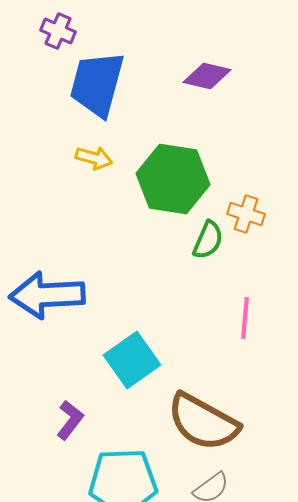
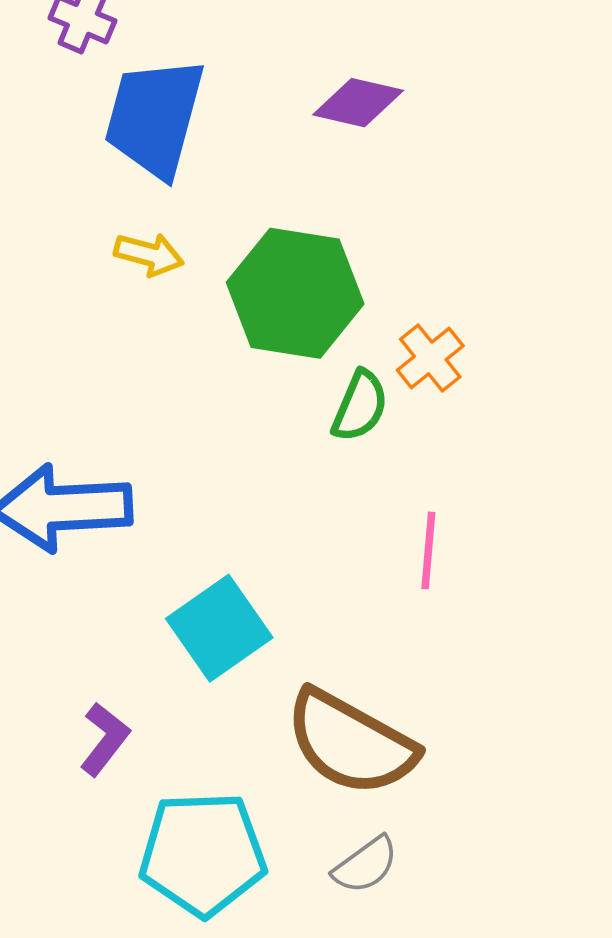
orange cross: (246, 214) -> (430, 358), turned 33

